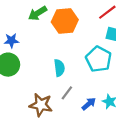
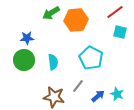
cyan pentagon: (99, 59) -> (91, 58), moved
cyan semicircle: (59, 68) -> (53, 62), moved

